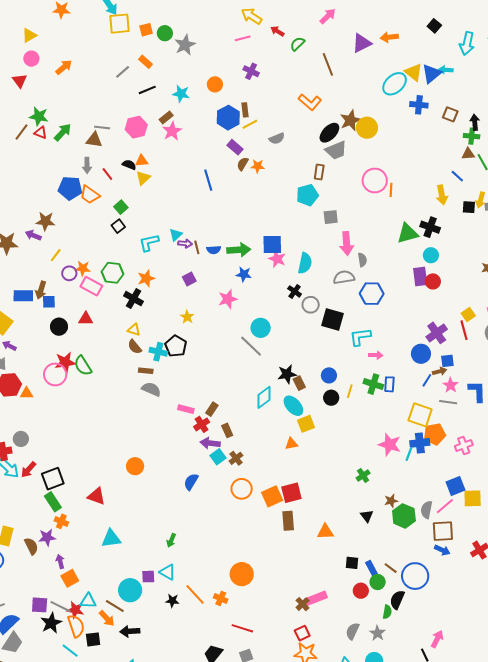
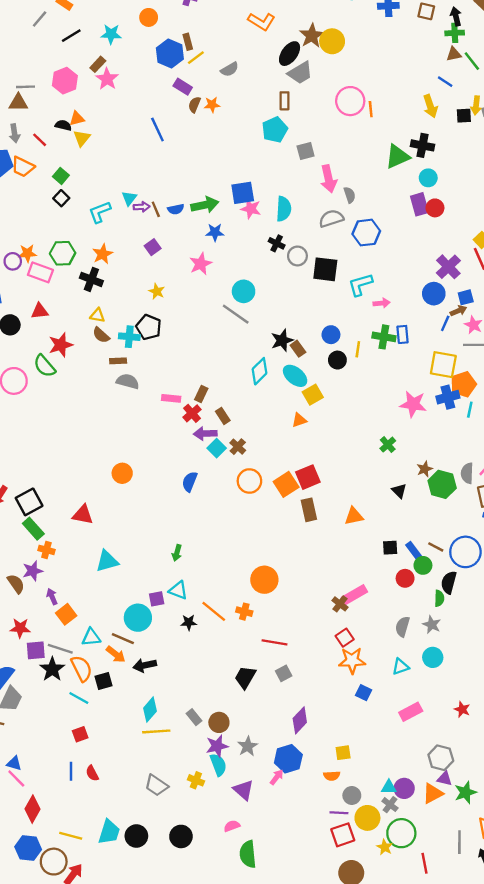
red star: (65, 362) -> (61, 345), moved
cyan line: (409, 454) -> (470, 410), moved
red star: (75, 610) -> (20, 628), moved

